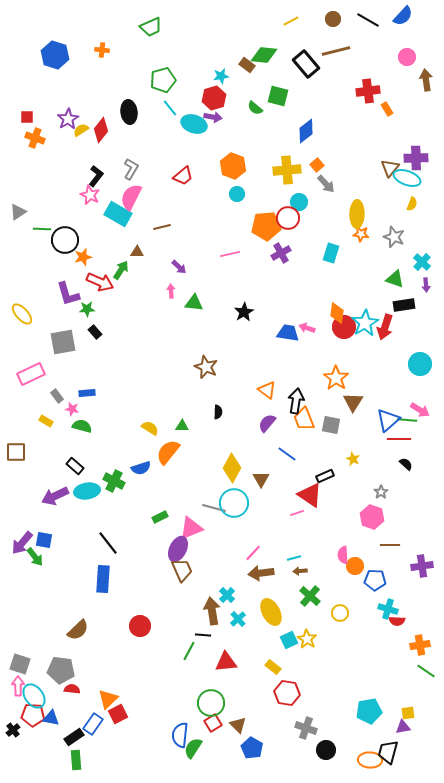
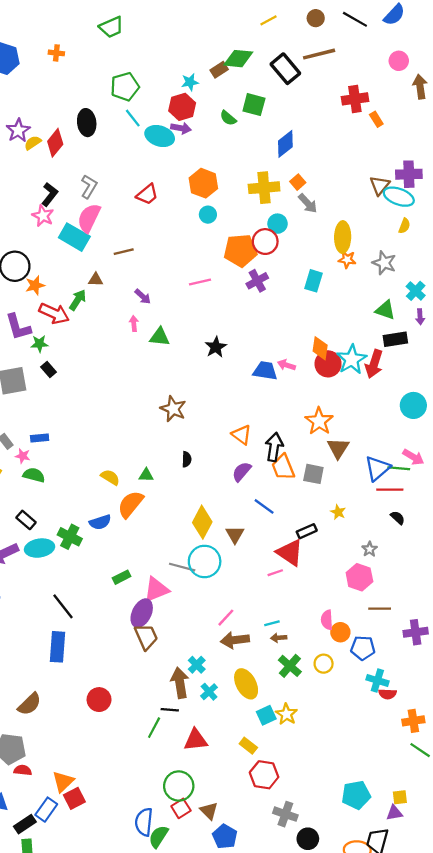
brown rectangle: (247, 65) -> (219, 70), turned -70
yellow circle: (340, 613) -> (324, 664), moved

